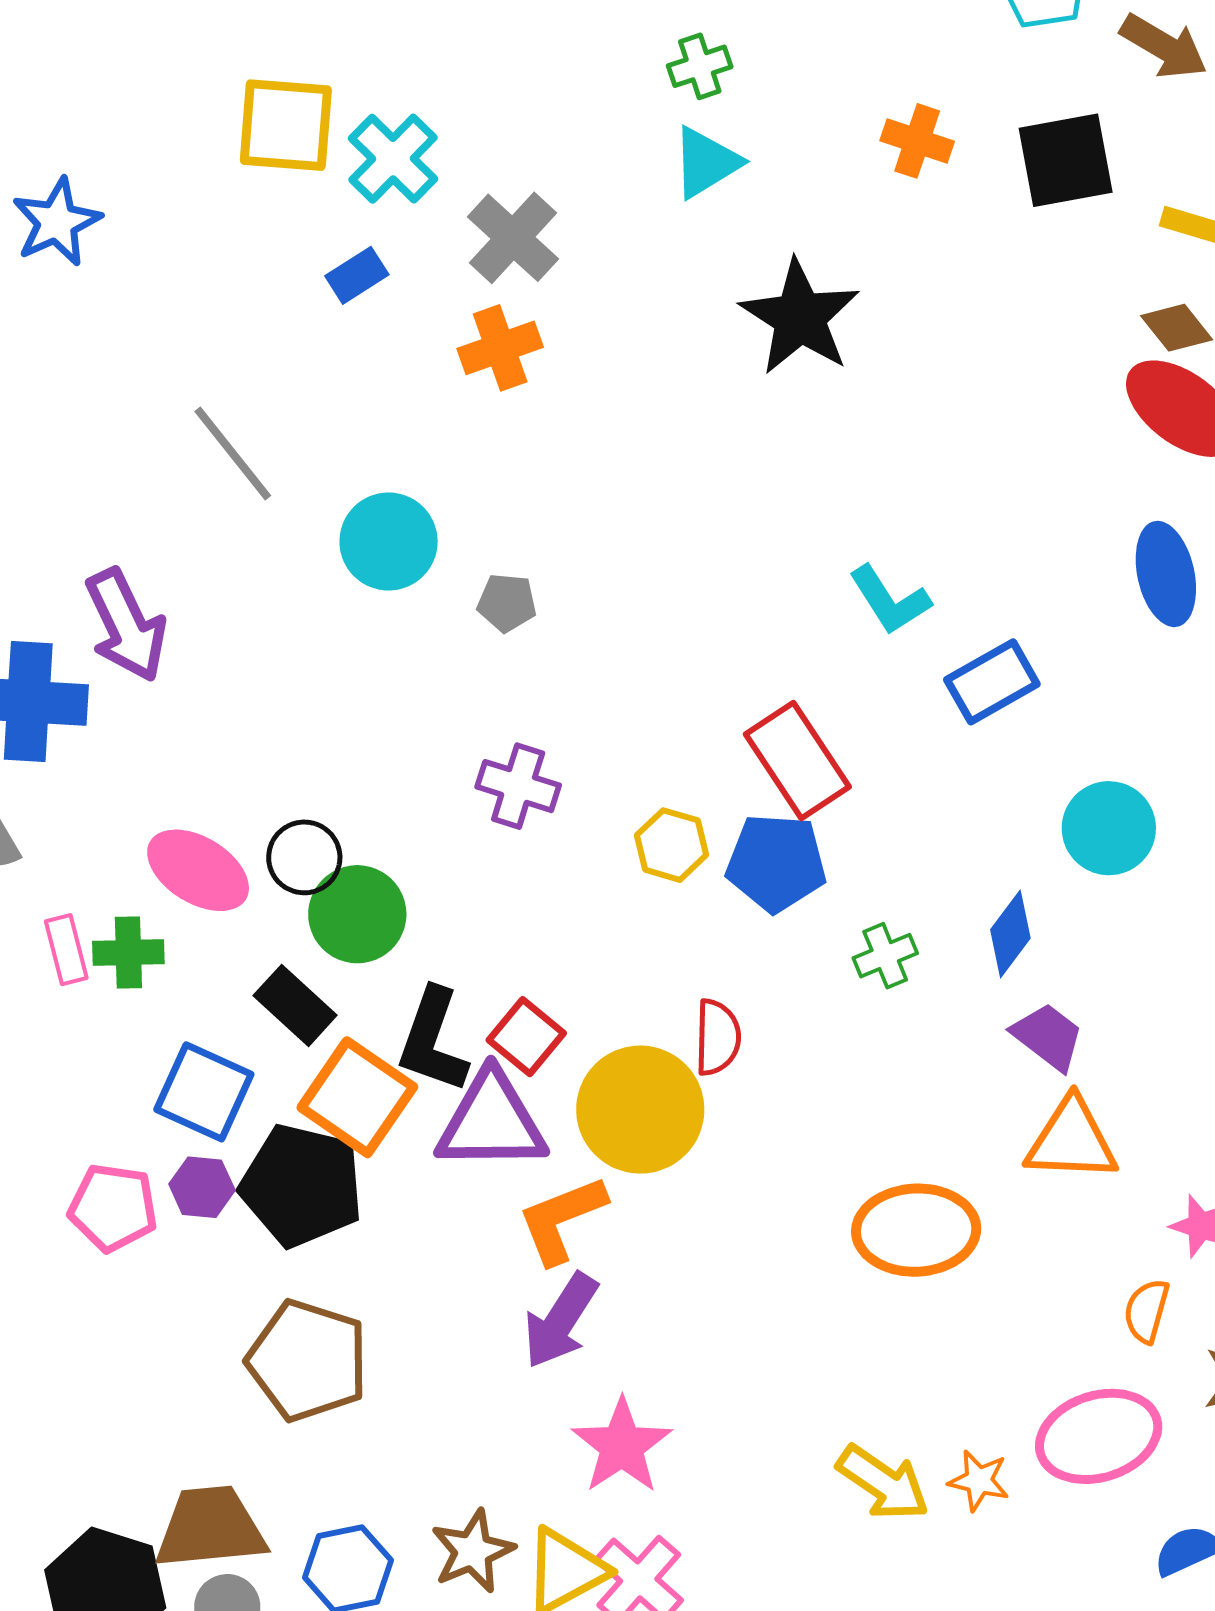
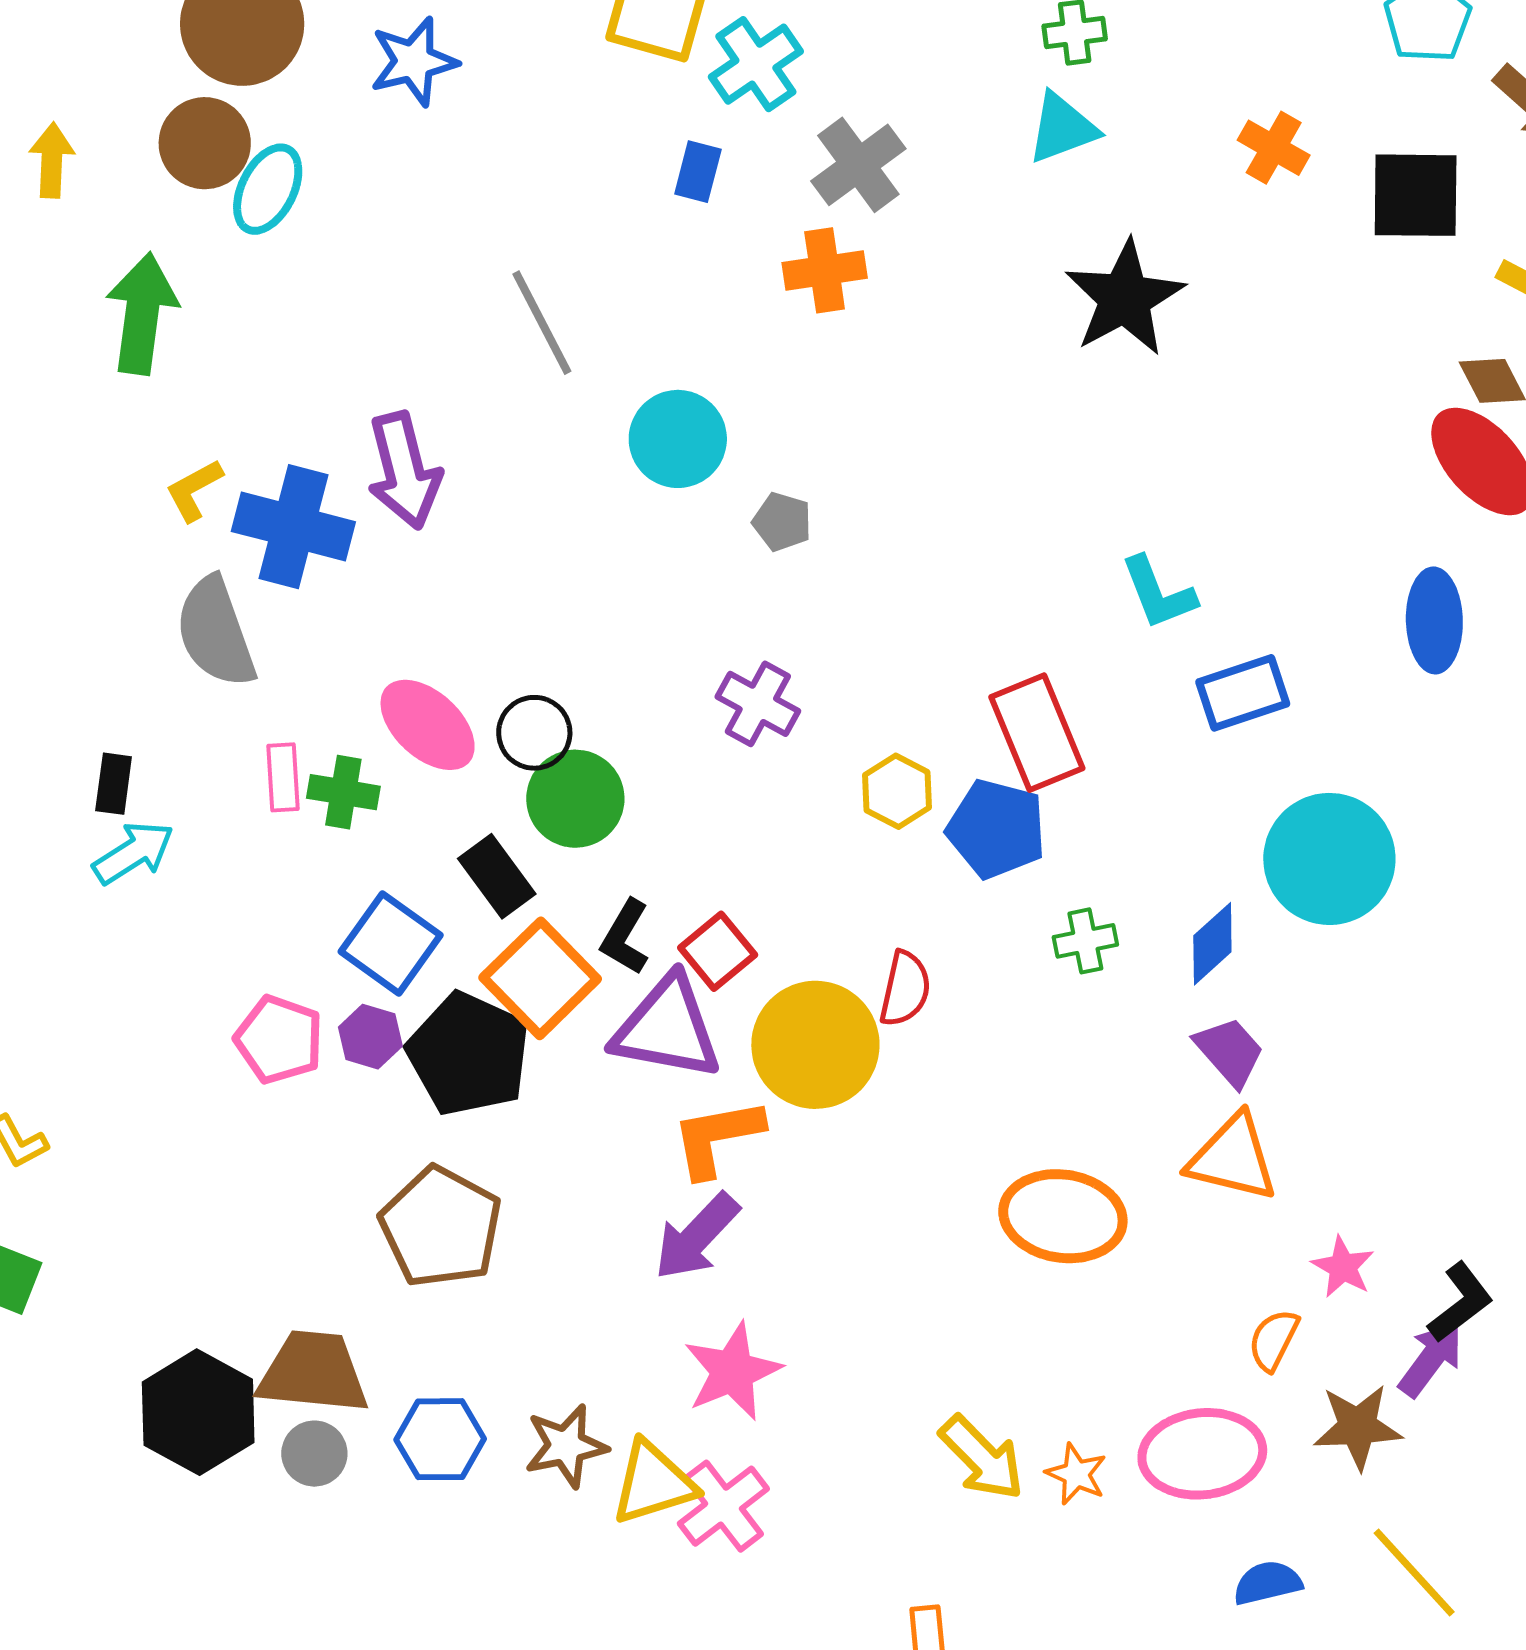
blue rectangle: (357, 275) -> (698, 172), turned -54
cyan circle: (1109, 828) -> (1329, 859), size x1.4
black L-shape: (433, 1040) -> (625, 937), size x0.7

